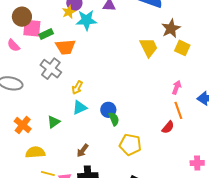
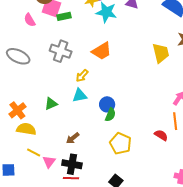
orange trapezoid: (65, 47) -> (102, 51), moved, turned -40
gray cross: (51, 69) -> (61, 51), turned -30
green semicircle: (114, 119) -> (110, 115), turned 32
orange cross: (23, 125) -> (17, 110), moved
red semicircle: (168, 127) -> (161, 135), turned -112

